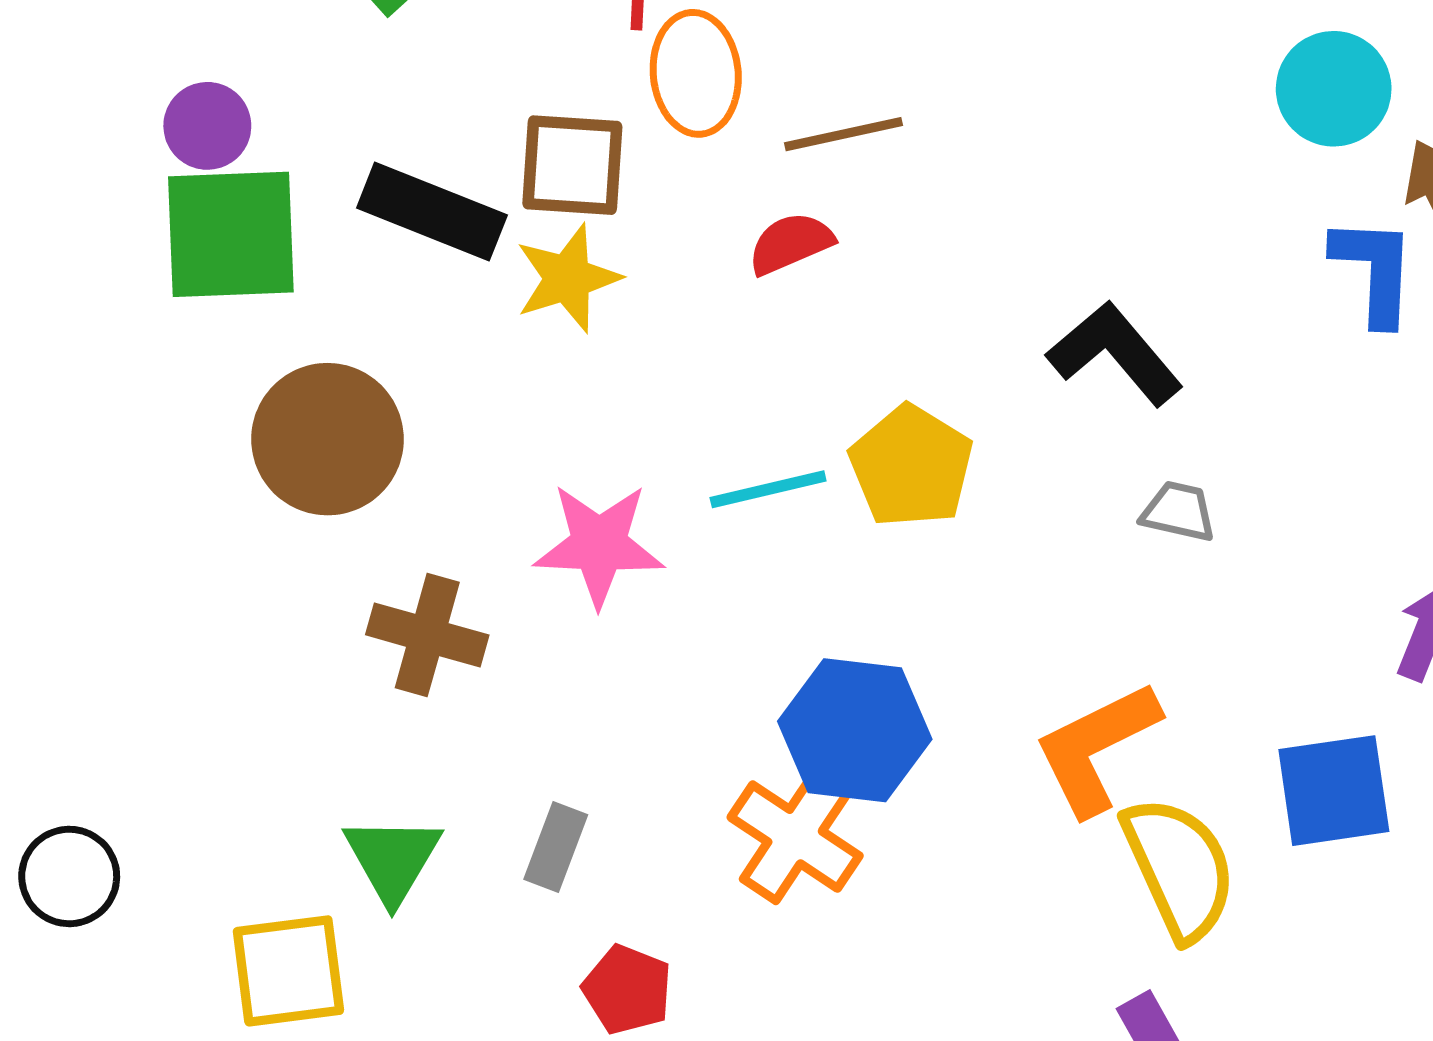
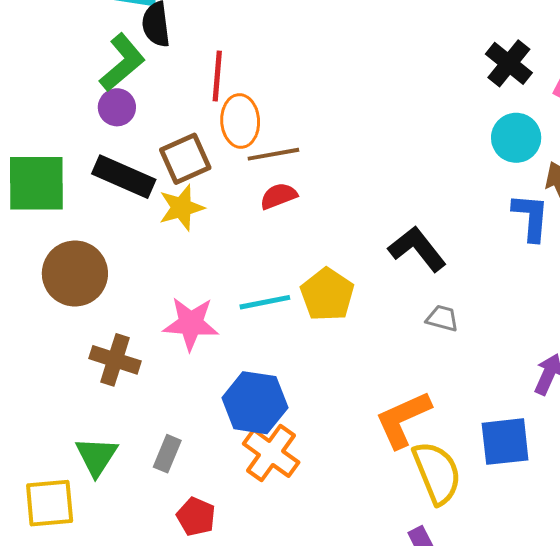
purple circle: (207, 126) -> (117, 107), moved
brown line: (844, 134) -> (273, 154), moved
brown square: (572, 165) -> (185, 159), turned -30
blue hexagon: (855, 730) -> (255, 403), moved

